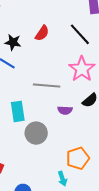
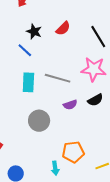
pink star: (82, 69) -> (94, 69), turned 30
purple semicircle: (65, 110) -> (70, 105), turned -32
cyan rectangle: (18, 111) -> (28, 82), moved

